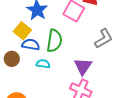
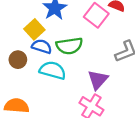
green semicircle: (54, 41) -> (69, 46), turned 65
cyan semicircle: (43, 64) -> (53, 70), size x1.6

